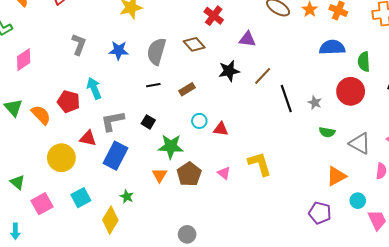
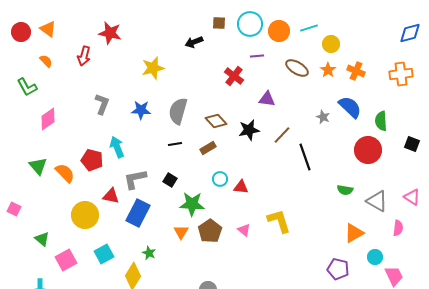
brown diamond: (194, 44) -> (216, 121), moved
blue semicircle: (332, 47) -> (350, 107), turned 45
gray star: (315, 103) -> (323, 117), moved

